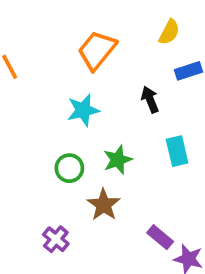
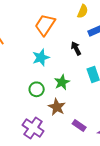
purple rectangle: (160, 237) -> (79, 126), moved
purple cross: (56, 239) -> (33, 128), size x1.5

